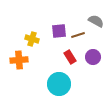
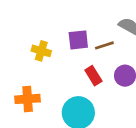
orange cross: (19, 60) -> (28, 99), moved

